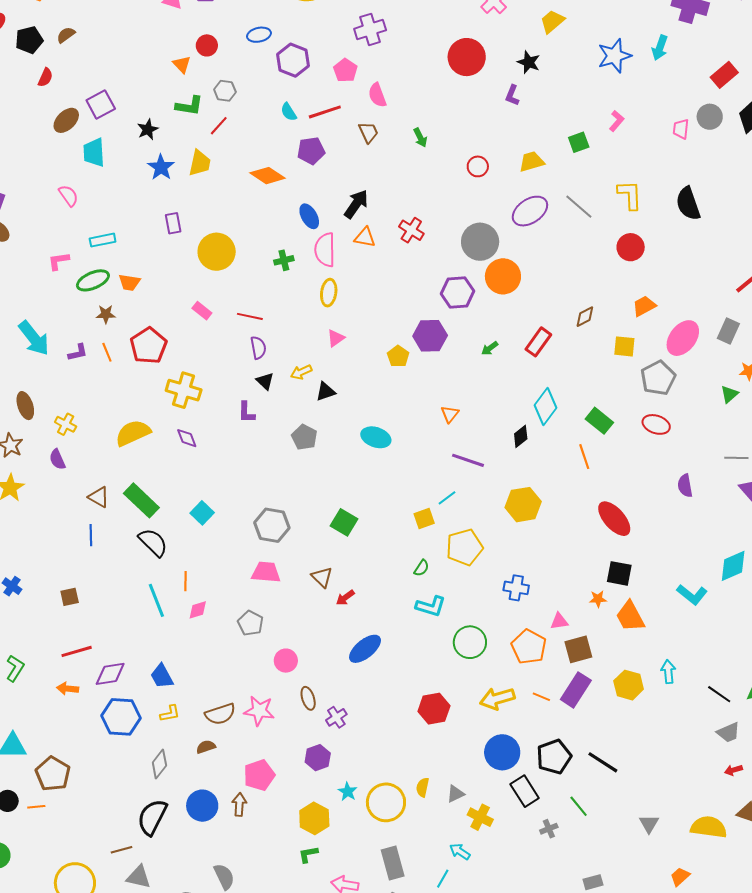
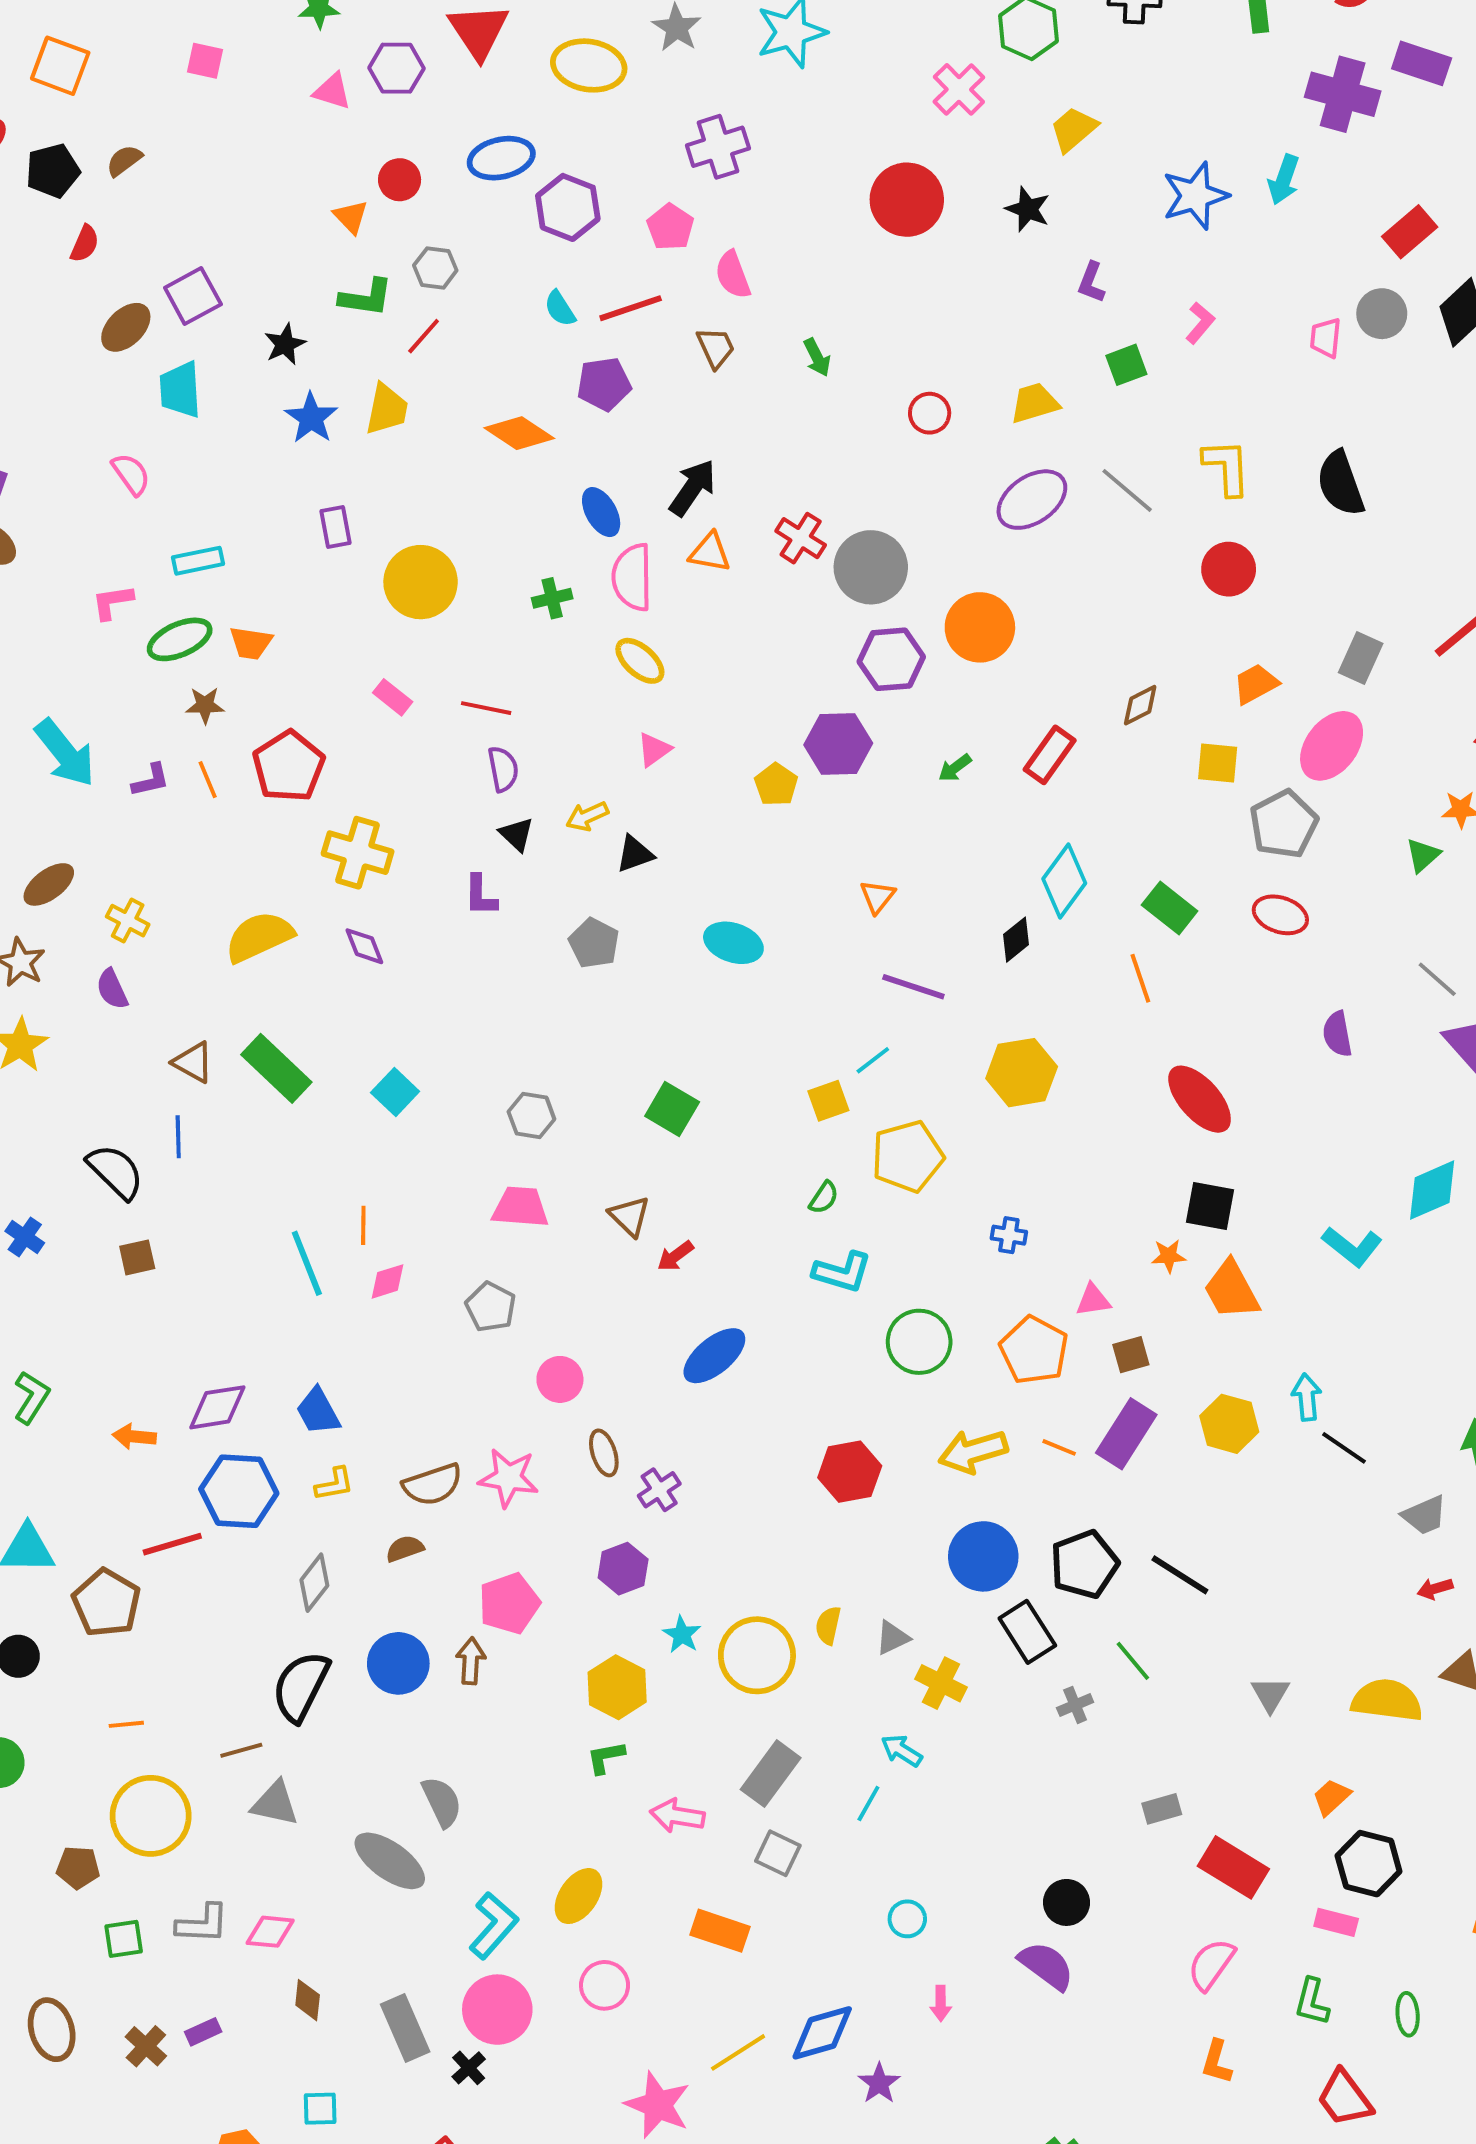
blue ellipse: (259, 35) -> (501, 158), size x1.4
purple L-shape: (512, 95) -> (1091, 282), moved
gray circle: (480, 242) -> (871, 567), moved
yellow ellipse: (329, 293) -> (640, 661), turned -56
gray rectangle: (728, 331) -> (1361, 658), moved
brown ellipse: (25, 406) -> (49, 884), turned 72
gray line: (736, 458) -> (1437, 979), turned 40
gray hexagon: (272, 525) -> (531, 1115), size x0.7
black semicircle: (153, 542) -> (115, 1171), moved
blue cross: (516, 588) -> (1009, 1235), size x0.7
brown square: (578, 649) -> (1131, 1355), size x0.7
red line: (77, 651) -> (172, 1544), moved
black line: (719, 694) -> (1344, 1448), moved
orange line: (36, 807) -> (126, 1724), moved
gray rectangle: (393, 863) -> (771, 1774), turned 52

